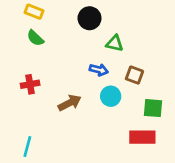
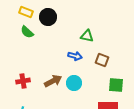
black circle: (90, 18) -> (48, 17), moved
red cross: (30, 84) -> (23, 81), moved
cyan circle: (111, 96) -> (74, 83), moved

